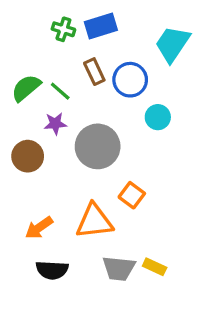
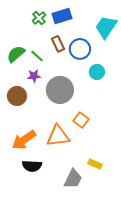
green cross: (63, 29) -> (39, 18), turned 32
orange arrow: (39, 228) -> (24, 140), size x1.4
gray trapezoid: (119, 268) -> (73, 179), moved, turned -70

